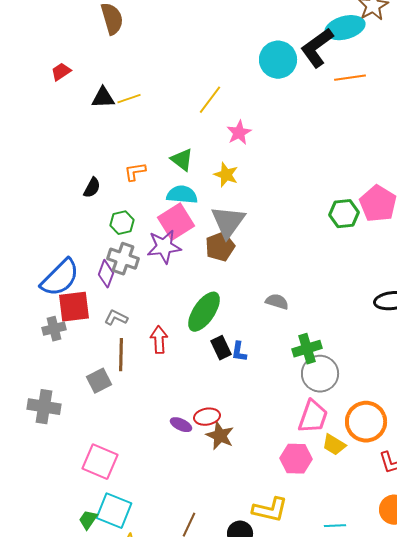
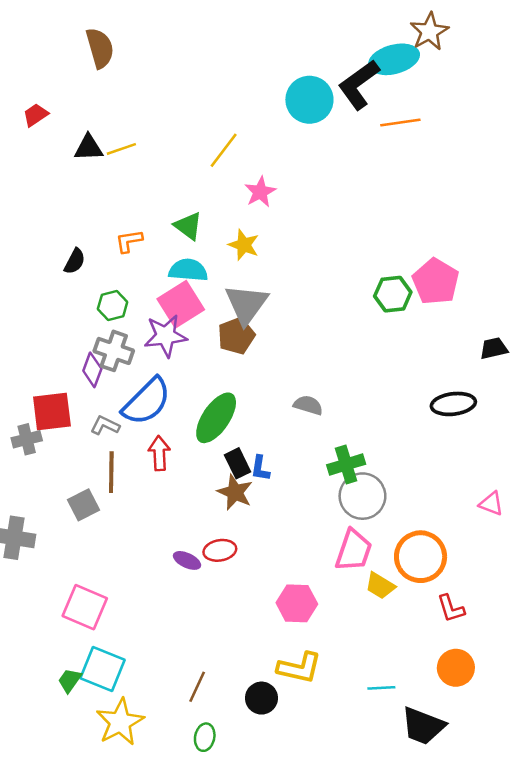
blue semicircle: (60, 278) -> (147, 401), moved
brown star: (220, 436) -> (235, 492), moved
pink hexagon: (296, 459) -> (297, 603), moved

